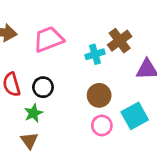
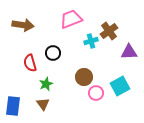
pink trapezoid: (48, 39) -> (71, 19), moved
black circle: (43, 87) -> (53, 53), moved
brown circle: (99, 95) -> (84, 77), moved

